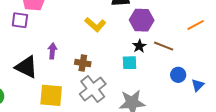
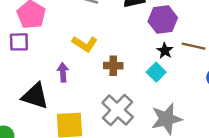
yellow L-shape: (95, 25) -> (85, 44), moved
brown cross: (83, 63) -> (113, 66), moved
cyan square: (129, 63) -> (156, 72), turned -35

